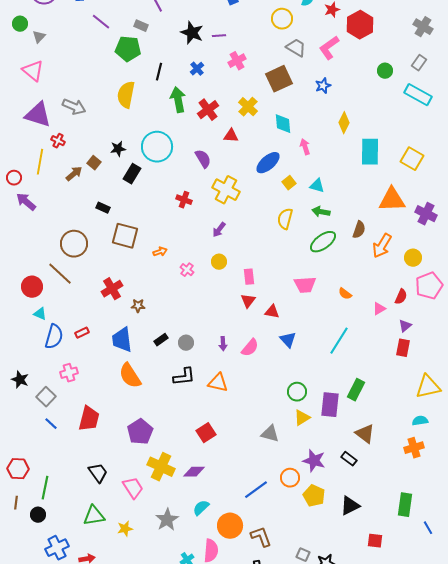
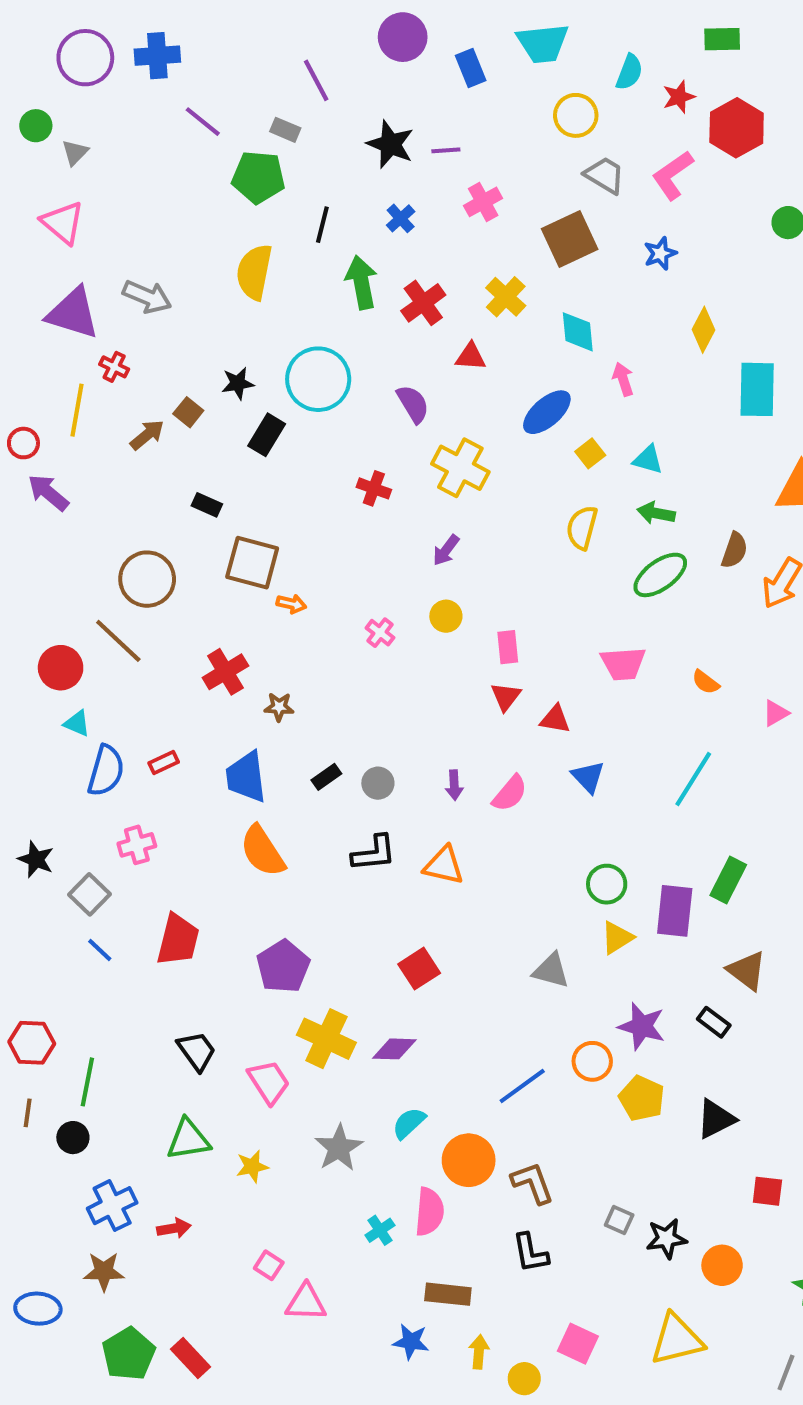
orange arrow: (160, 252) -> (291, 604), moved, turned 32

